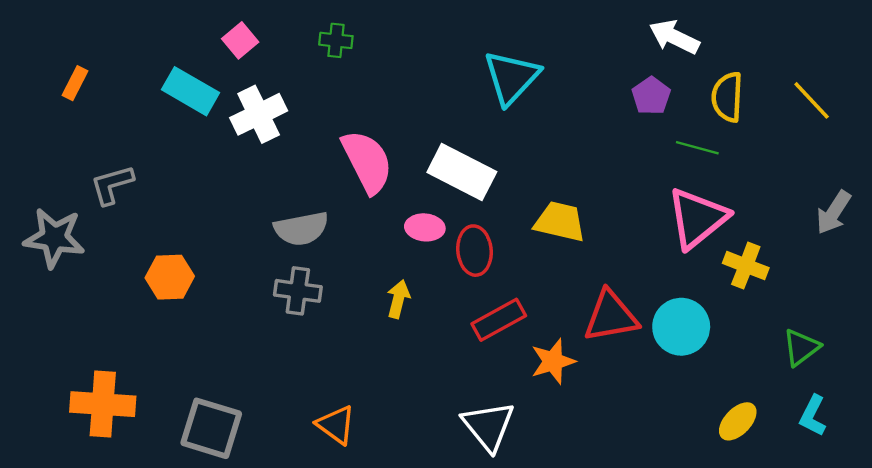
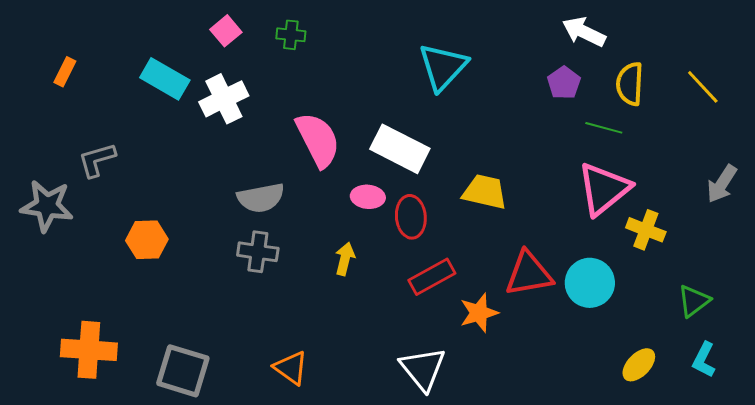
pink square: (240, 40) -> (226, 31), moved

